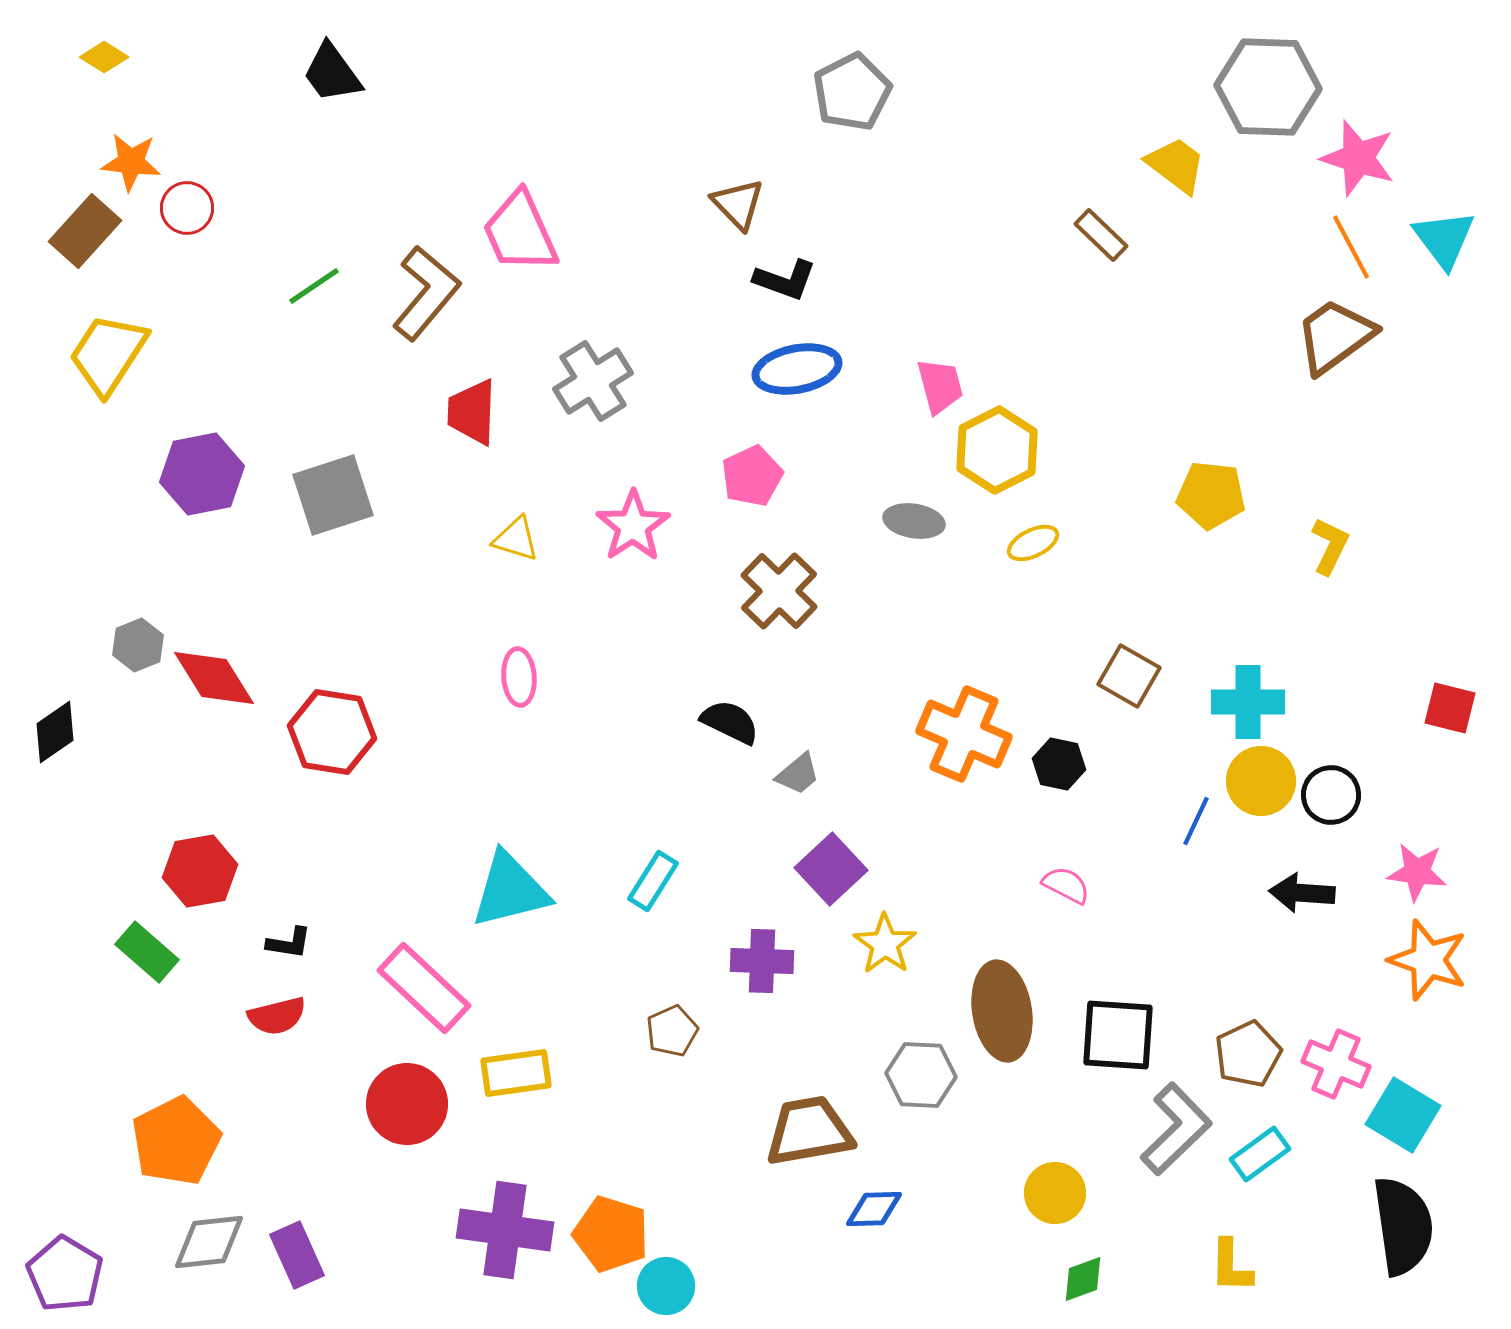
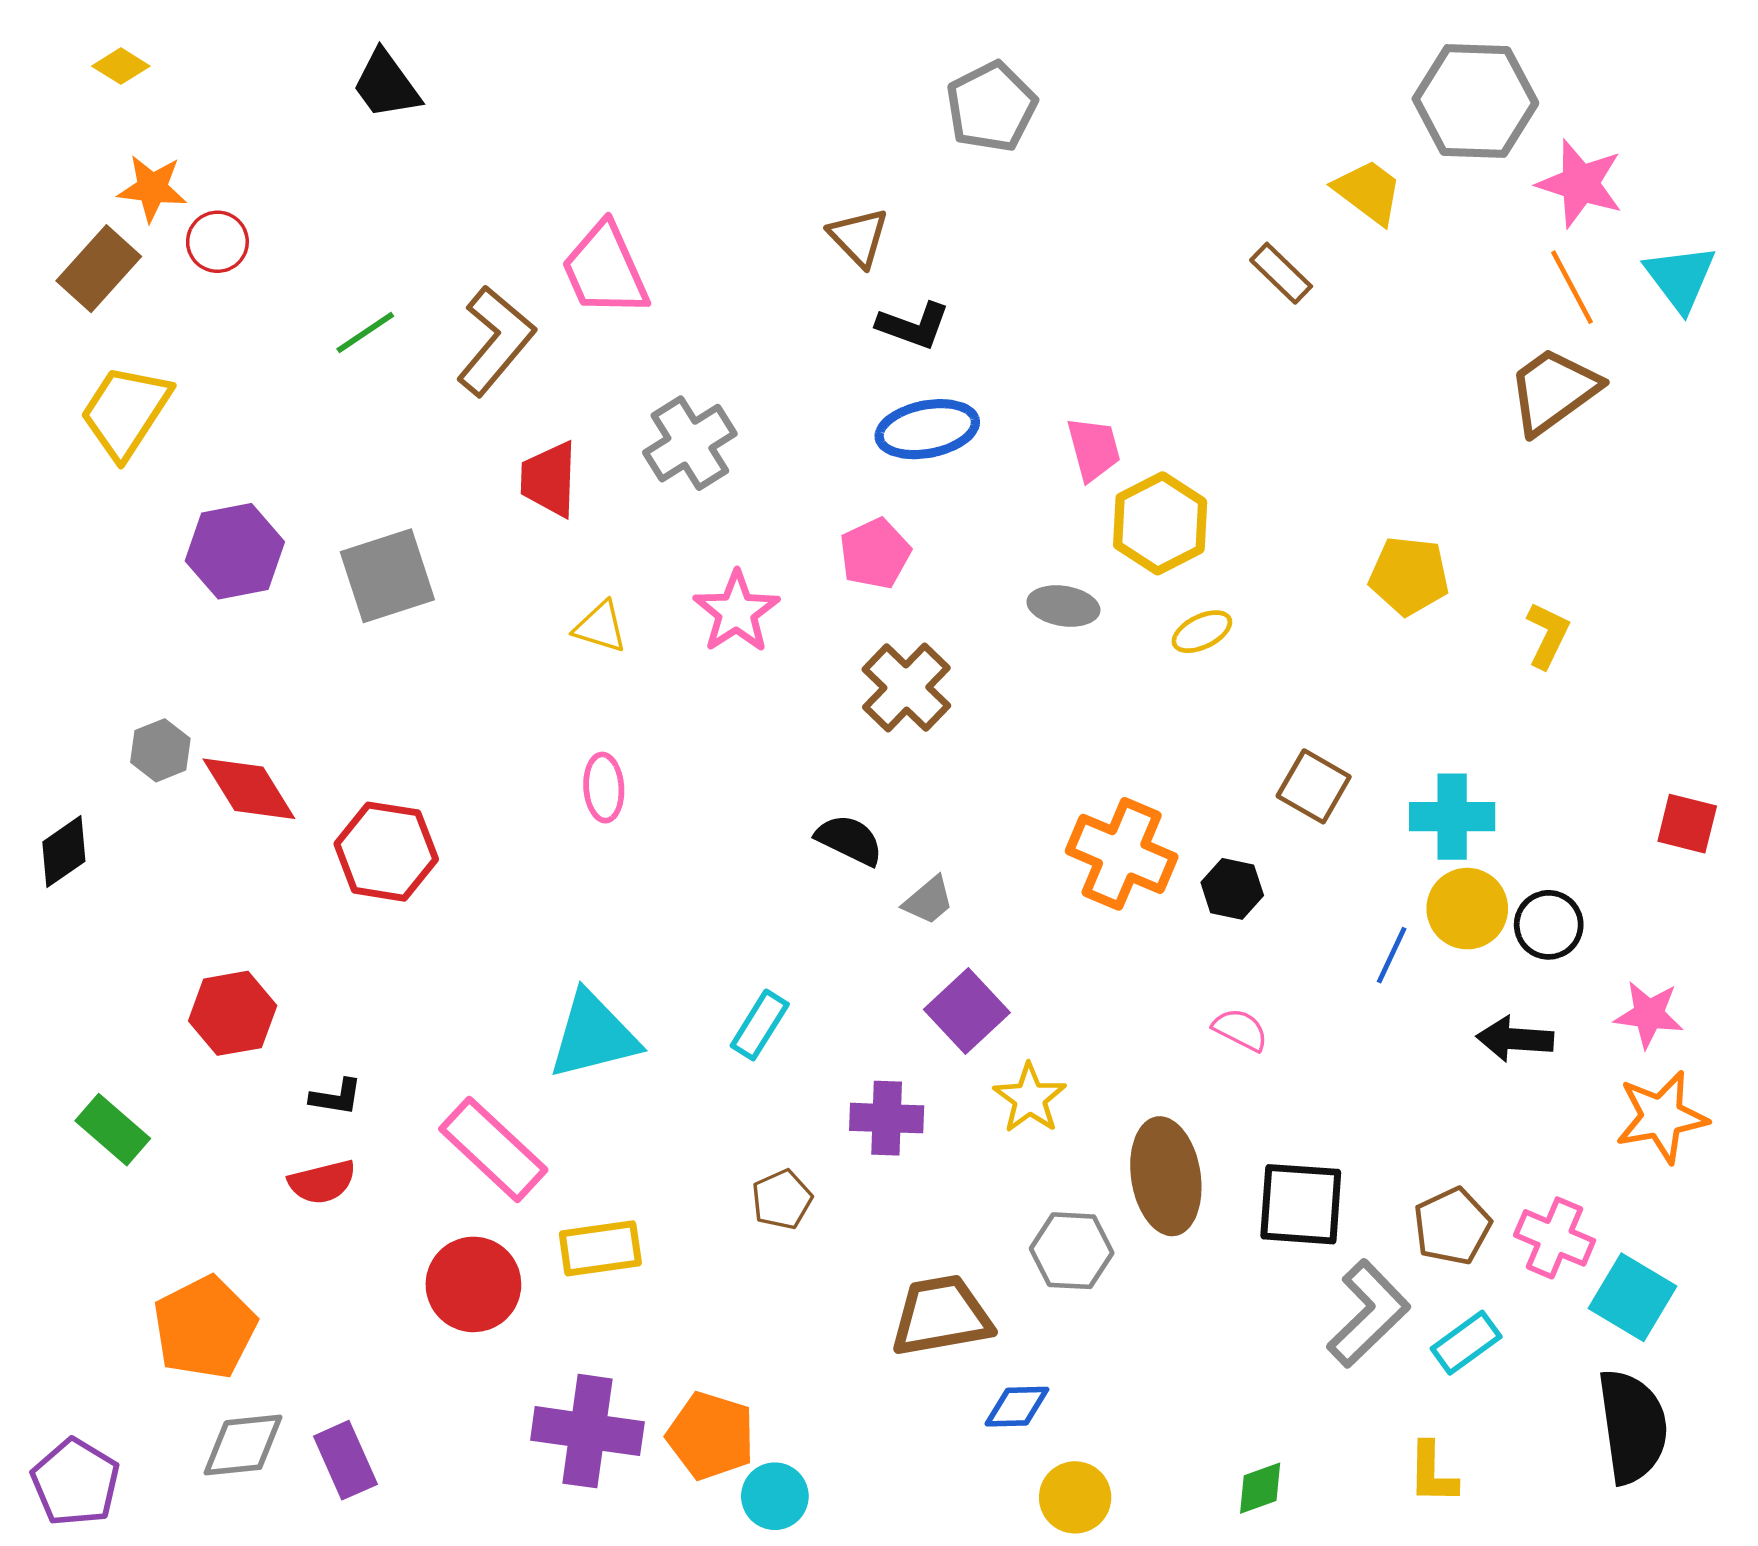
green rectangle: (147, 952) -> (113, 1130), moved
orange star: (1428, 960) -> (1662, 1117), turned -30
yellow circle: (1055, 1193) -> (1075, 1497), moved

